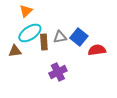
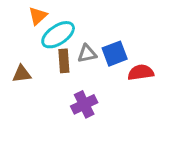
cyan ellipse: (30, 33) -> (58, 35), moved
blue square: (79, 37) -> (115, 54), turned 30

